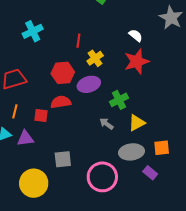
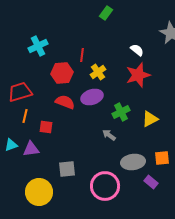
red hexagon: (63, 73) -> (62, 73), moved
red semicircle: (61, 102) -> (65, 102), moved, turned 30
orange line: (15, 111) -> (25, 116), moved
yellow triangle: (137, 123) -> (150, 119), moved

